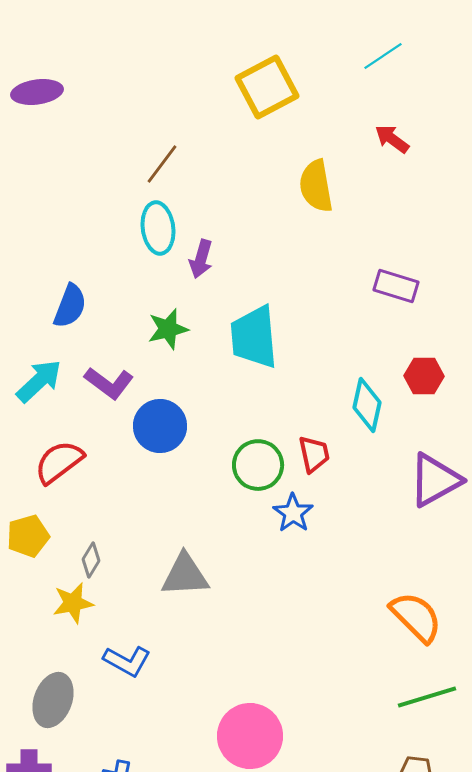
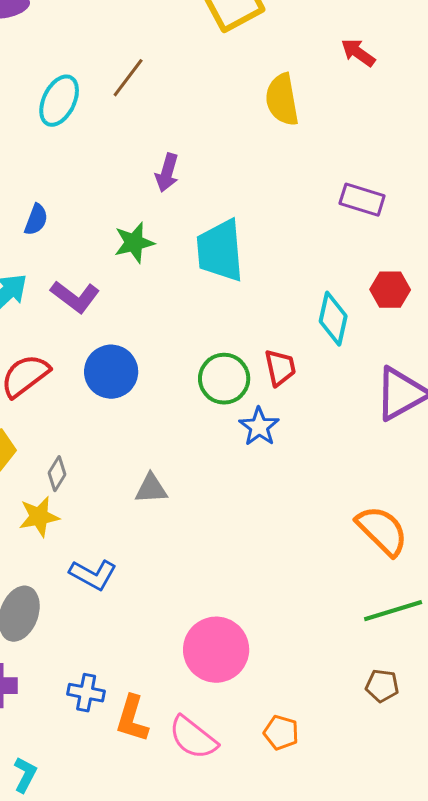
cyan ellipse: (158, 228) -> (59, 101), moved, turned 33
blue semicircle: (70, 306) -> (36, 220), size x0.7
blue circle: (160, 426) -> (111, 372), moved
gray triangle: (185, 575) -> (151, 489), size x0.7

